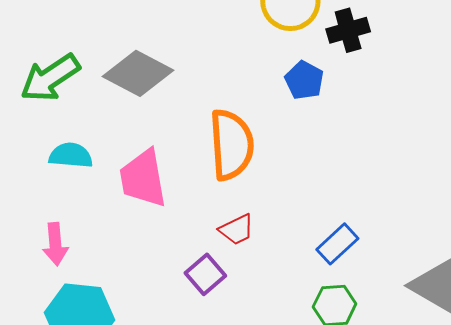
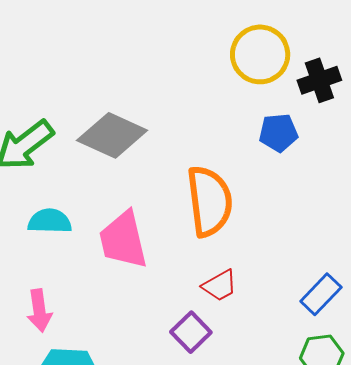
blue pentagon: (304, 80) -> (278, 133), turned -30

